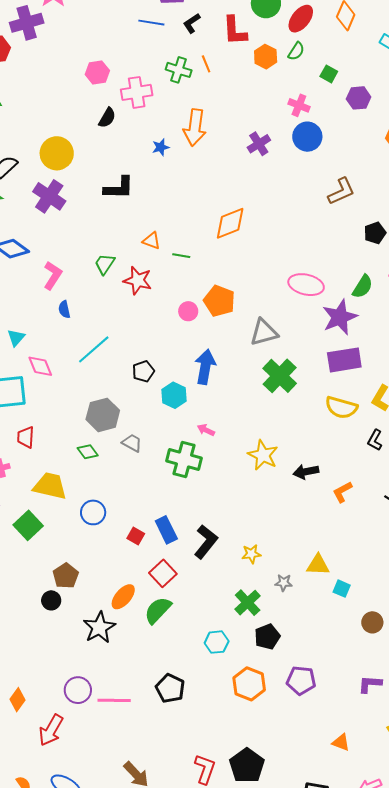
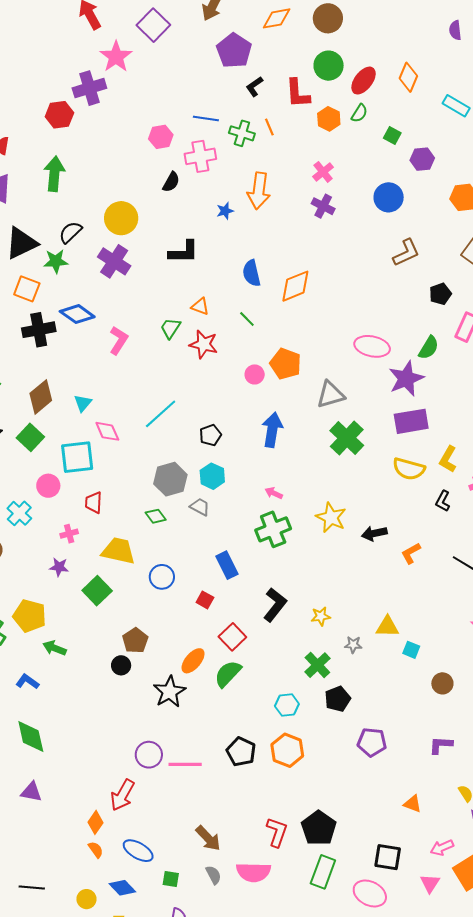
blue line: (151, 23) -> (206, 118), moved
pink cross: (299, 105) -> (323, 172), moved, turned 30
blue circle: (307, 137) -> (389, 197), moved
purple cross: (259, 144) -> (323, 206), turned -30
orange triangle: (152, 241) -> (200, 306), moved
green line: (181, 256) -> (247, 319), turned 36
blue semicircle: (64, 309) -> (252, 273), moved, size x1.5
cyan hexagon: (174, 395) -> (212, 476), moved
green cross: (184, 460) -> (273, 529), moved, turned -36
blue rectangle: (166, 530) -> (227, 565), moved
orange hexagon: (249, 684) -> (287, 750), moved
orange diamond: (18, 700) -> (95, 822), moved

